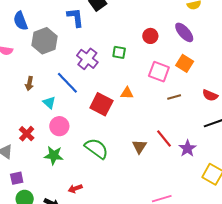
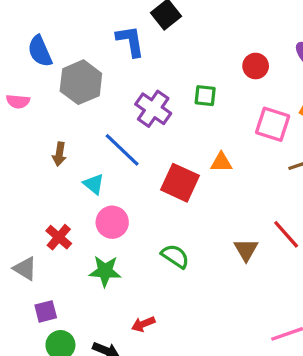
green semicircle: (96, 149) -> (175, 256), size x0.7

